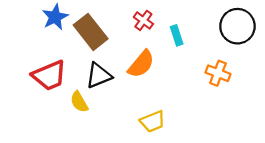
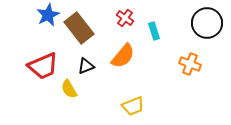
black triangle: (99, 76) -> (86, 66), size x0.7

